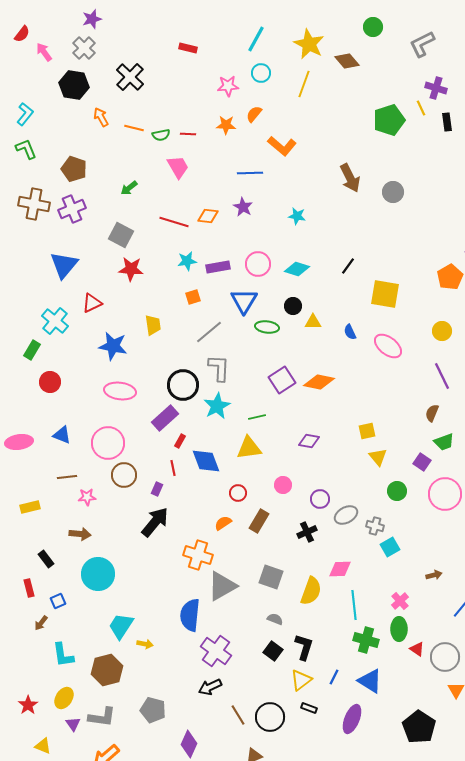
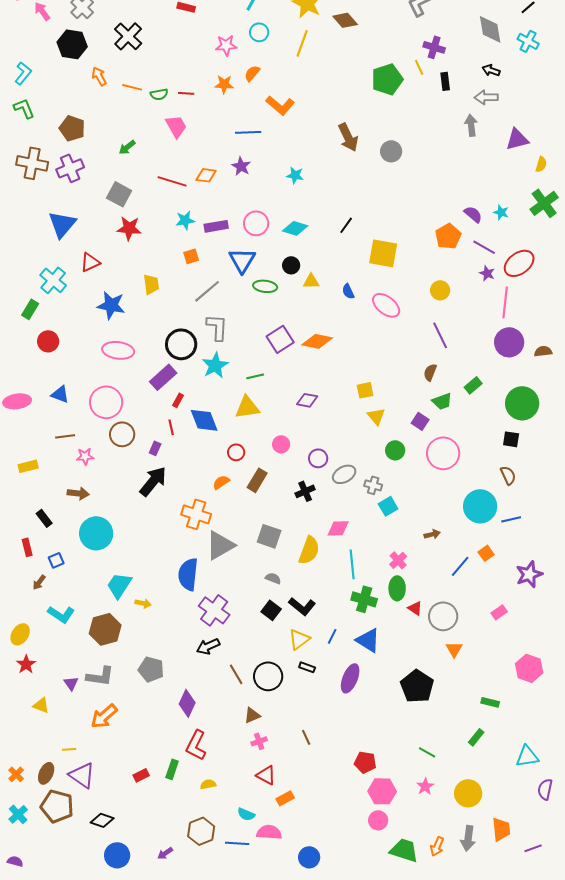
black L-shape: (304, 647) -> (302, 606), turned 112
cyan L-shape: (63, 655) -> (61, 614), turned -48
yellow ellipse: (64, 698) -> (20, 634), moved

